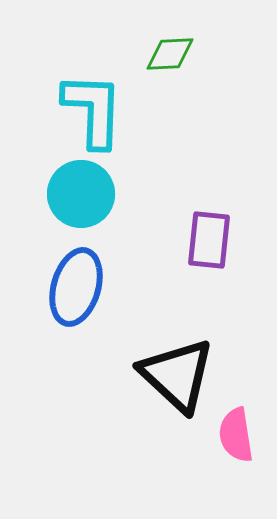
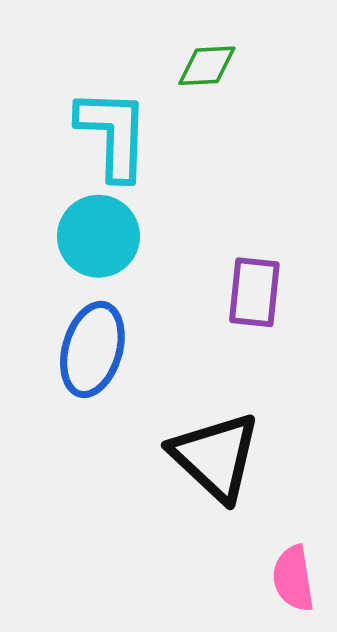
pink semicircle: (236, 435) -> (293, 578), moved

